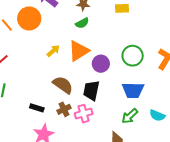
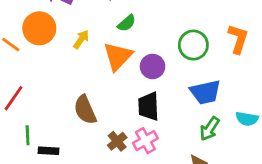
green semicircle: (82, 23) -> (127, 23), moved
yellow arrow: (53, 51) -> (81, 39), moved
brown semicircle: (63, 85) -> (85, 110), moved, turned -135
black rectangle: (37, 108) -> (49, 151), moved

